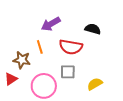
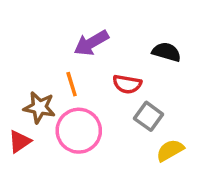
red semicircle: (71, 47) -> (127, 84), size x0.7
gray square: (68, 72) -> (149, 116), moved, turned 35
pink circle: (44, 86) -> (79, 131), moved

